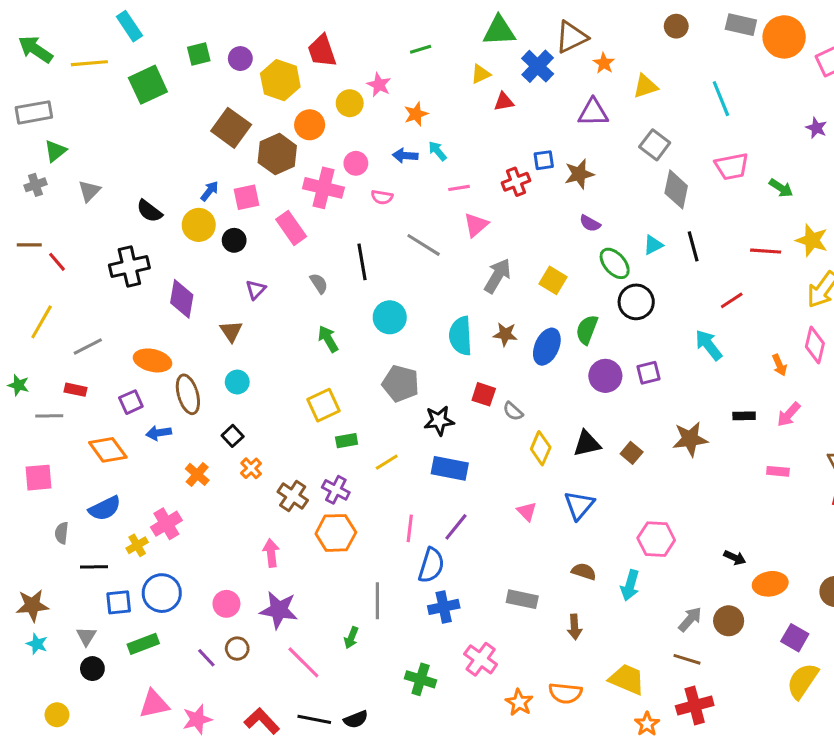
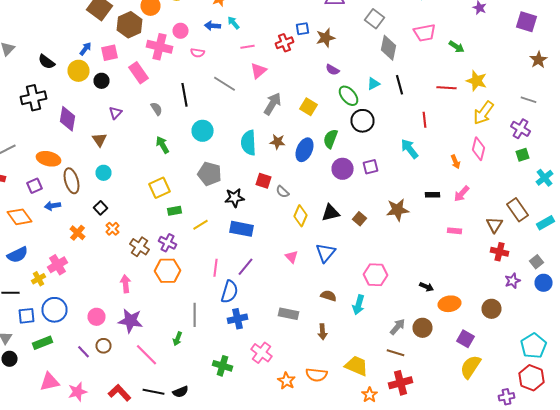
red line: (732, 300) -> (424, 120), turned -63

